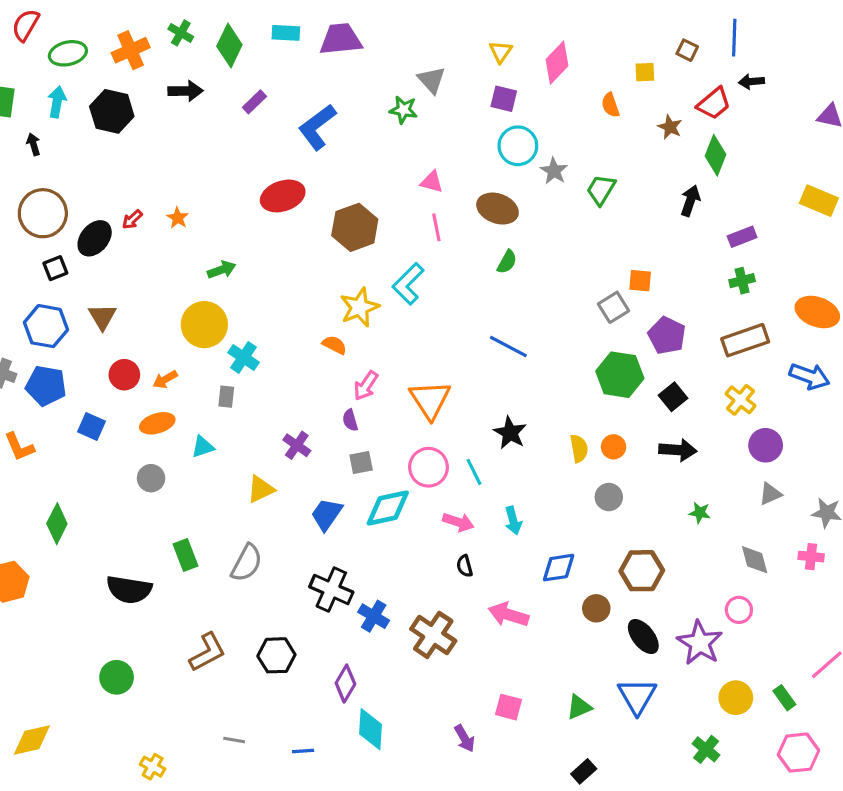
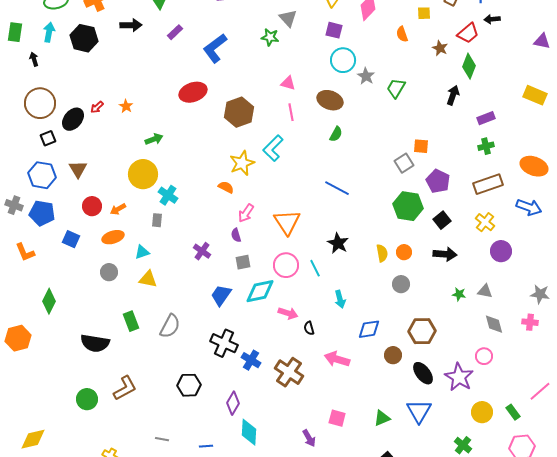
yellow triangle: (261, 489) -> (148, 279), moved, turned 36
gray triangle: (770, 494) -> (485, 291), moved, turned 35
pink arrow: (458, 522) -> (288, 313), moved
brown L-shape: (207, 652) -> (125, 388), moved

